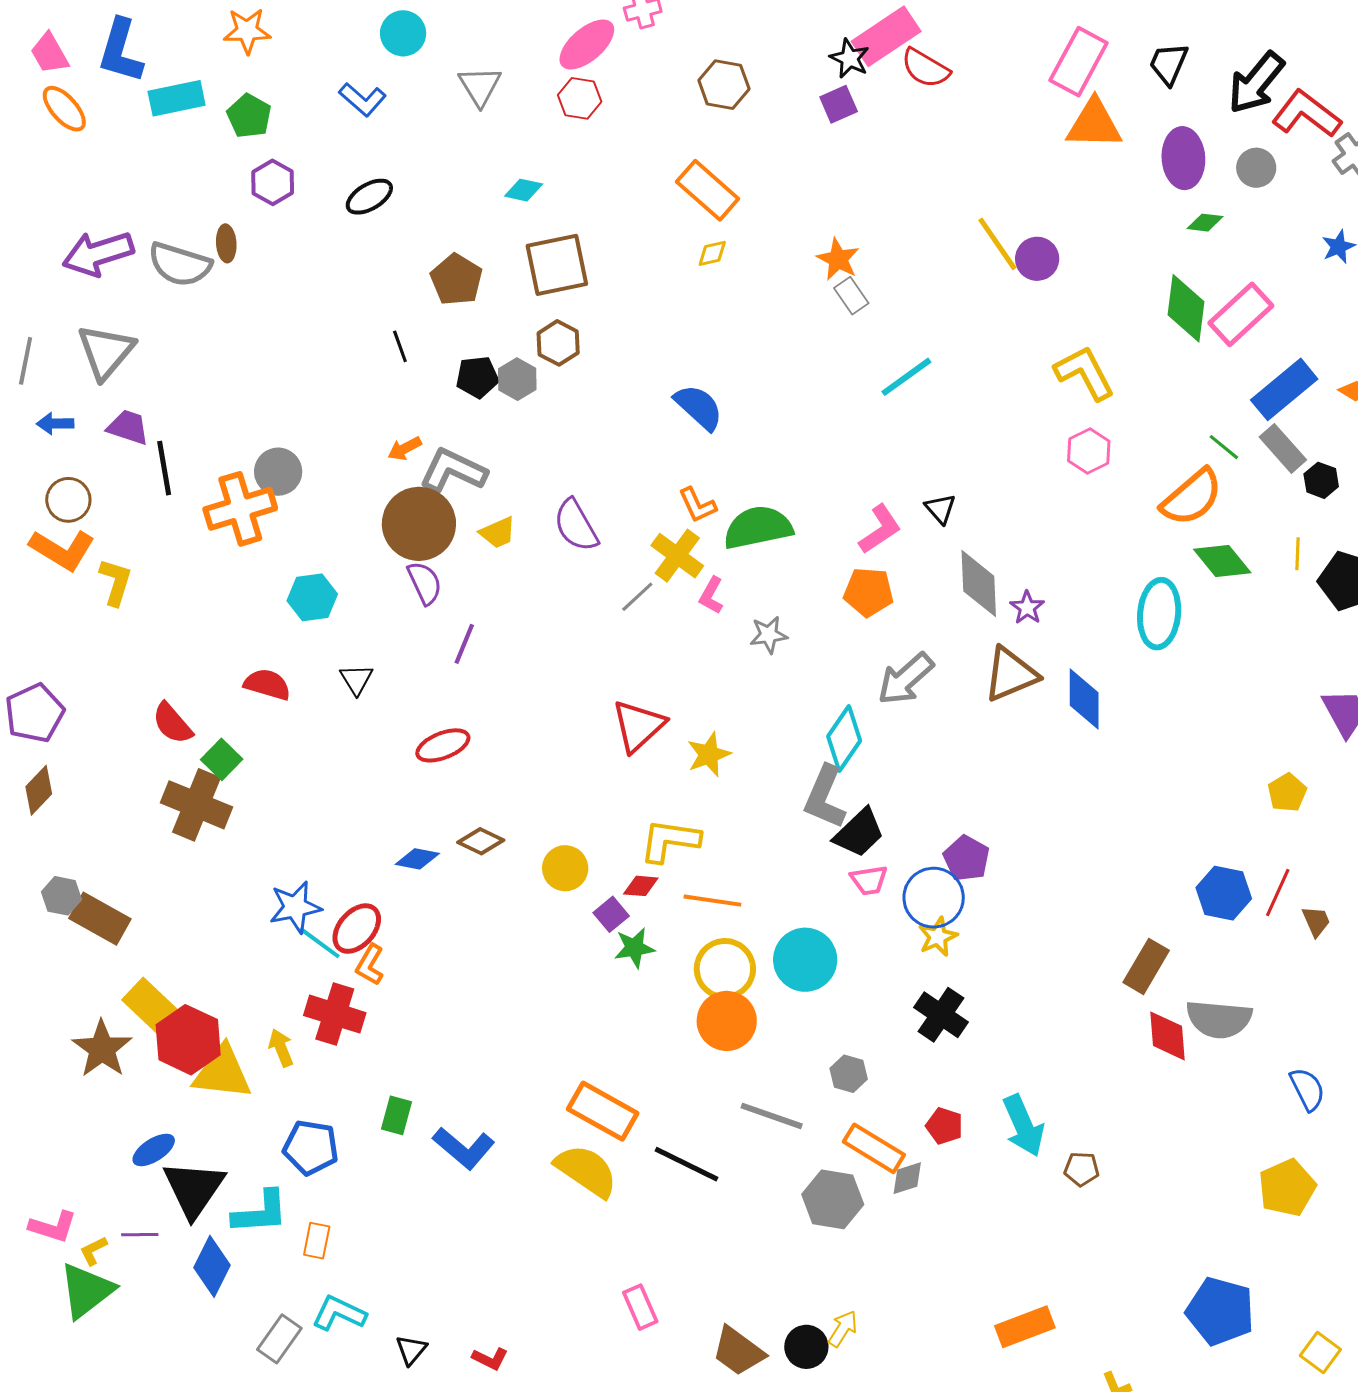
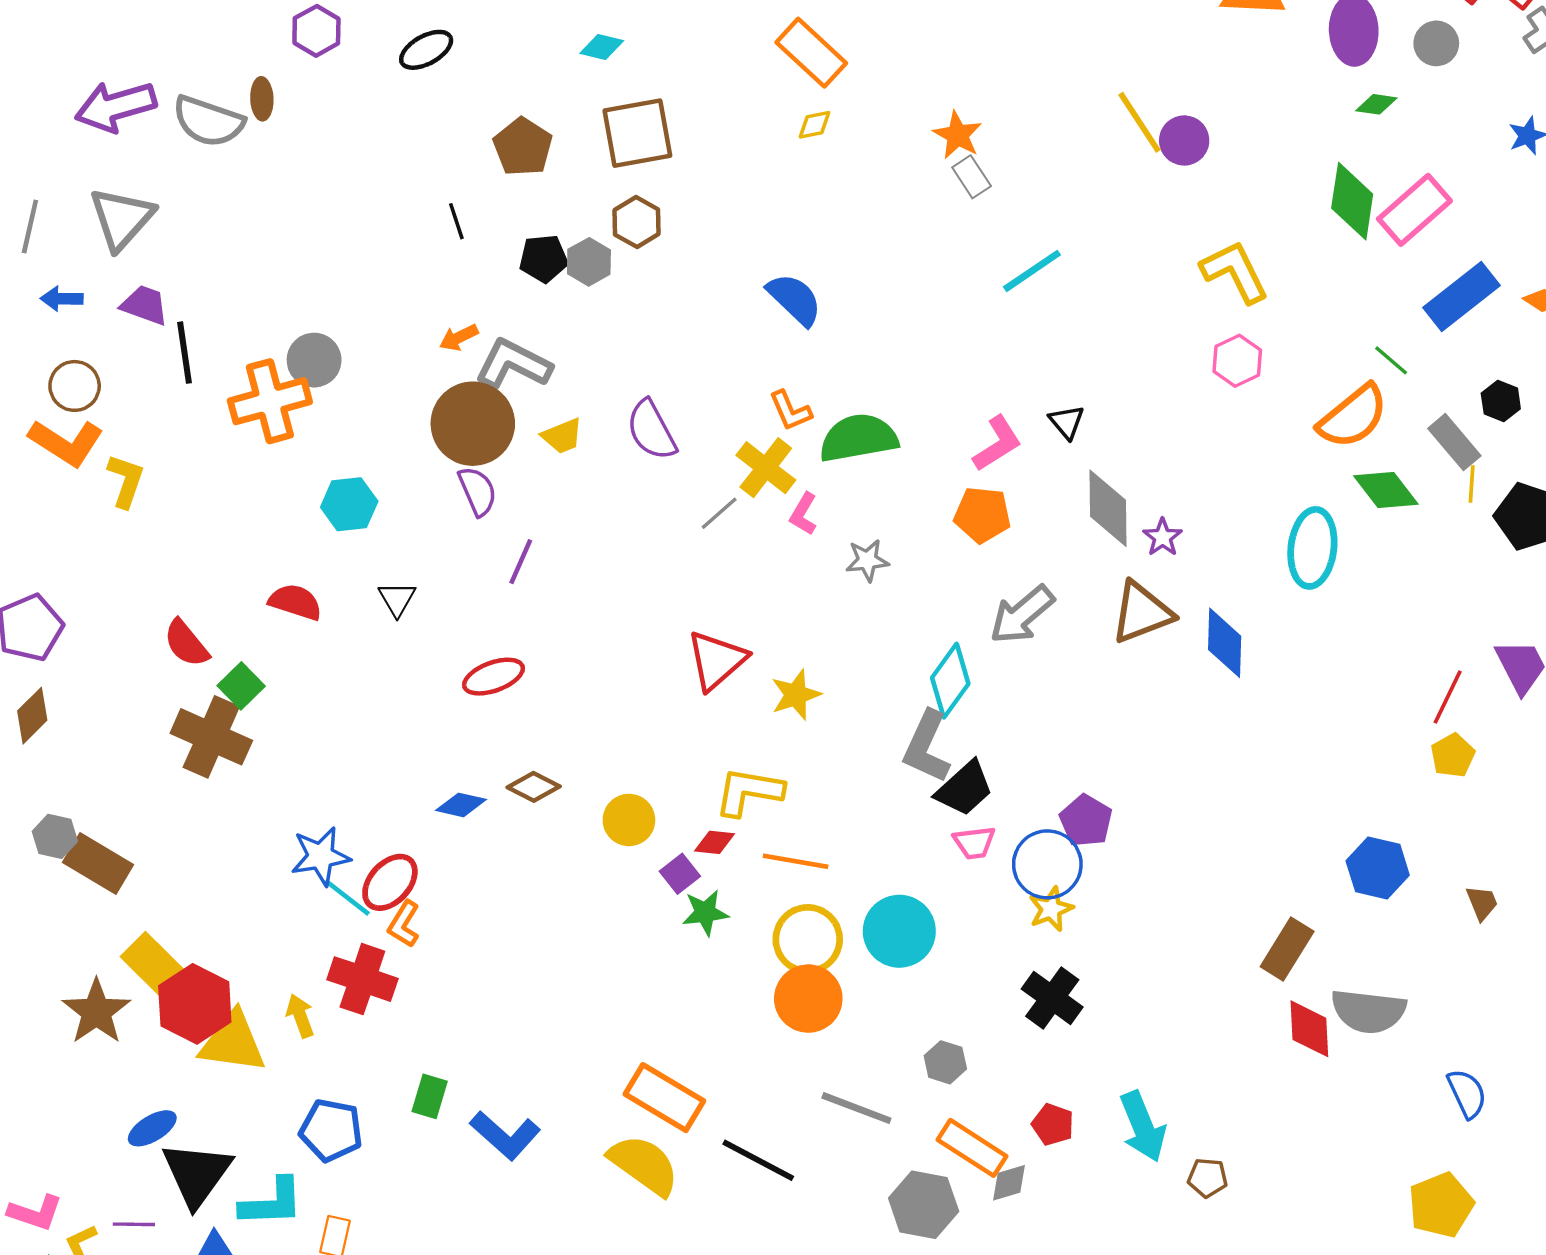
gray rectangle: (1283, 448) -> (1454, 442), moved
red line: (1278, 892) -> (1448, 697), moved

